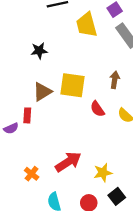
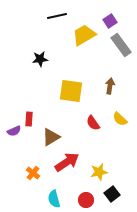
yellow trapezoid: (87, 25) -> (84, 35), turned 75
brown triangle: (42, 92) -> (51, 137), moved
red semicircle: (97, 109) -> (93, 123), moved

